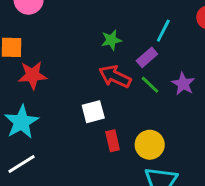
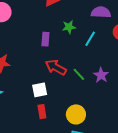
green star: (111, 40) -> (69, 27), moved
purple rectangle: (147, 57) -> (45, 39), moved, turned -48
red rectangle: (113, 141) -> (42, 112), moved

